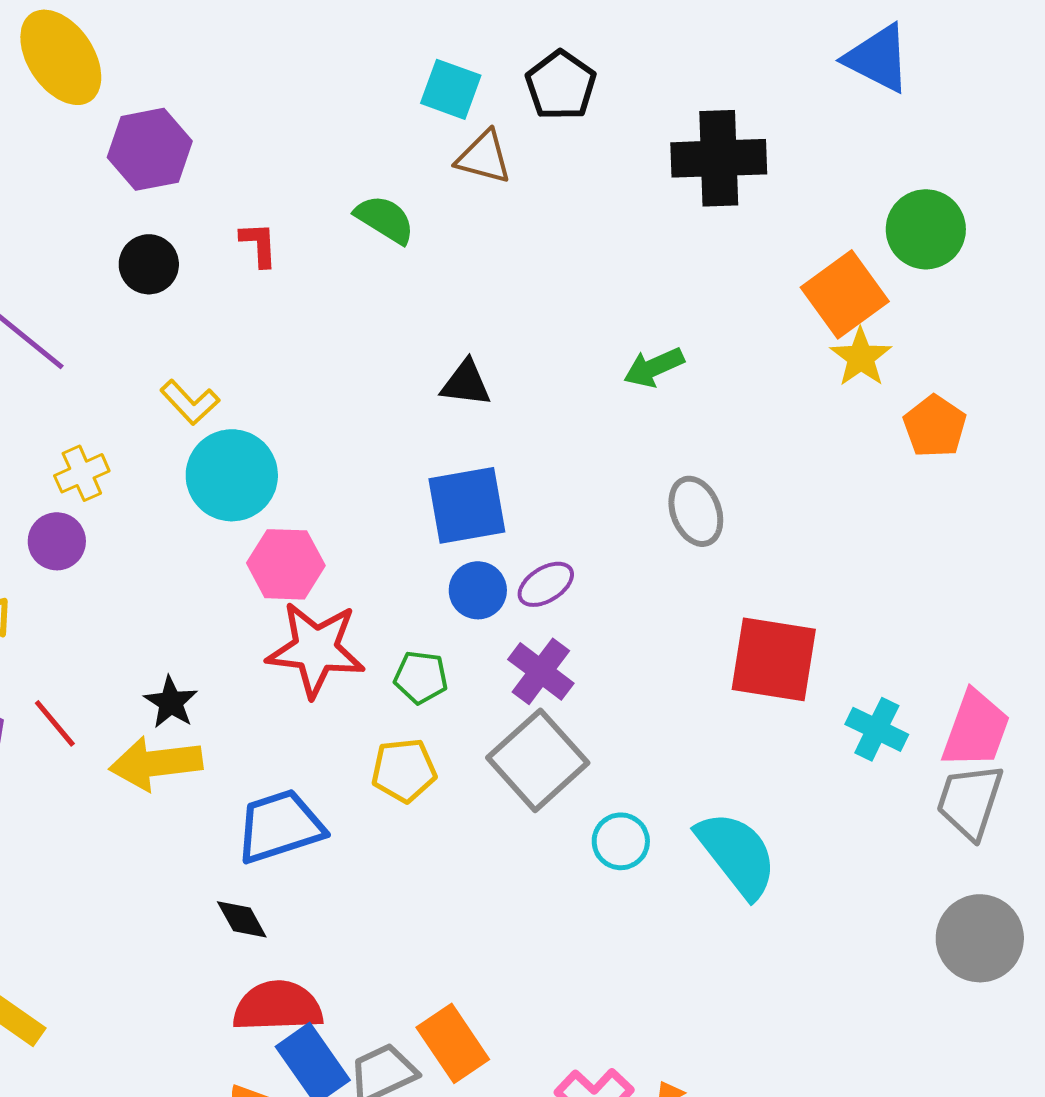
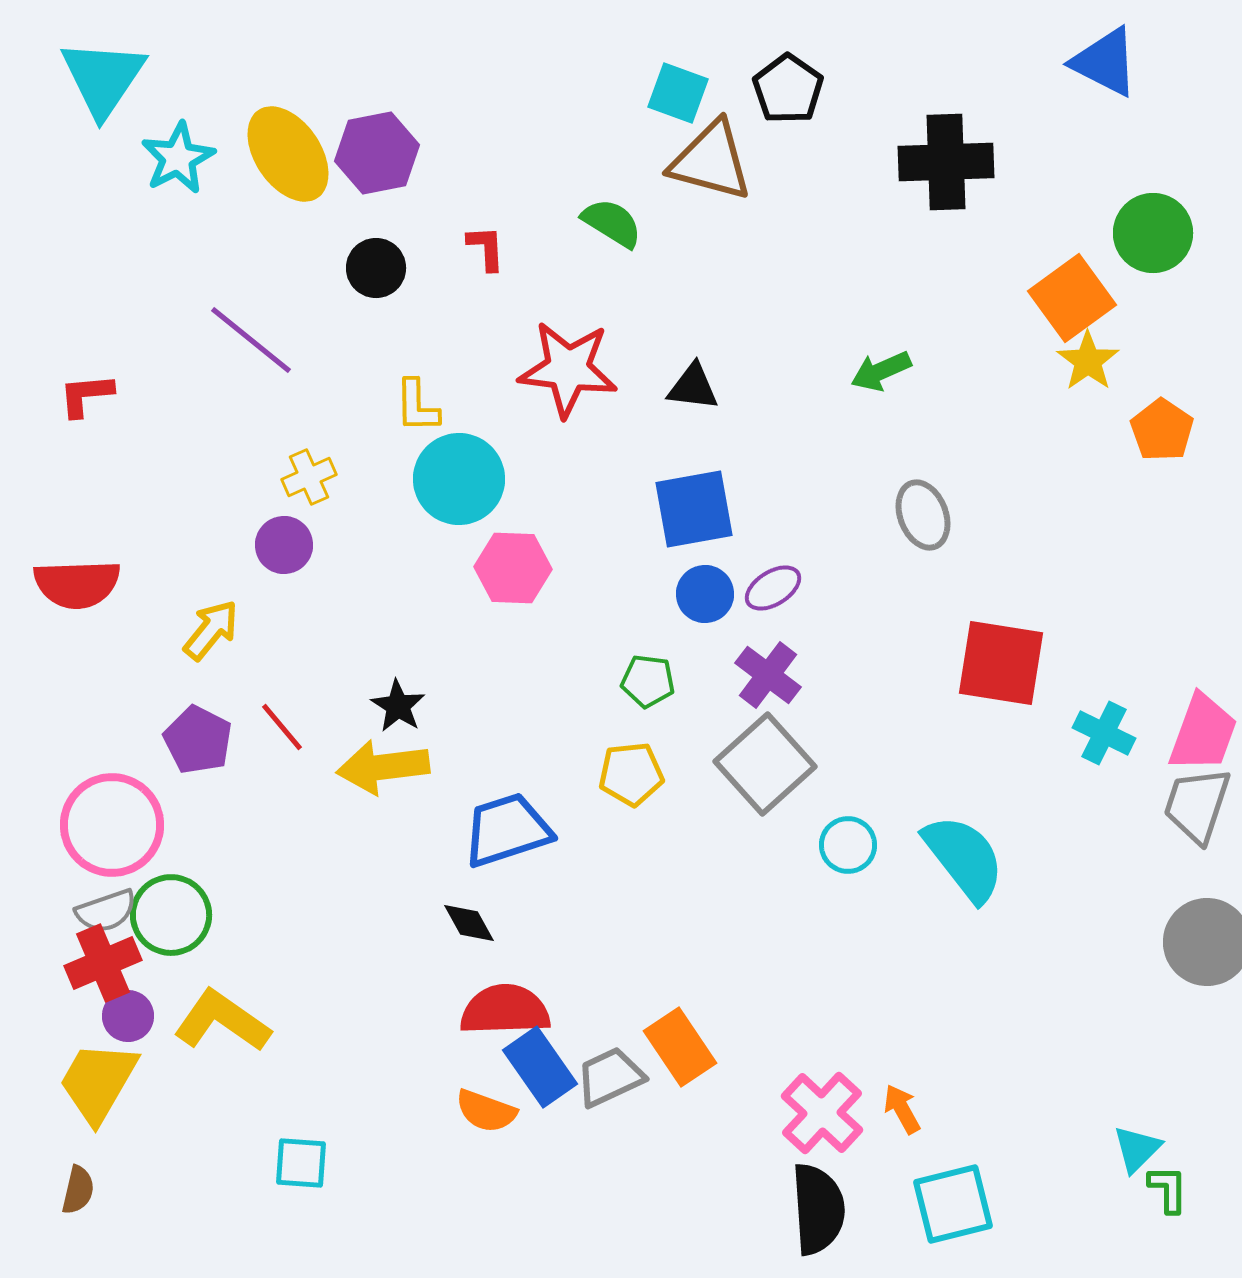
yellow ellipse: (61, 57) -> (288, 154), moved
brown triangle: (484, 157) -> (711, 161), size x1.5
yellow L-shape: (190, 402) -> (417, 406), turned 42
red star: (316, 649) -> (568, 369), moved

